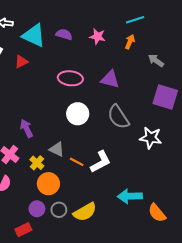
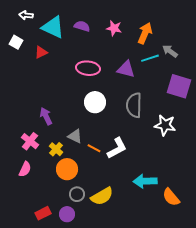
cyan line: (135, 20) -> (150, 58), moved
orange arrow: (130, 42) -> (145, 33), size x1.5
gray semicircle: (118, 117) -> (134, 105), turned 35
purple circle: (37, 209) -> (67, 214), moved

